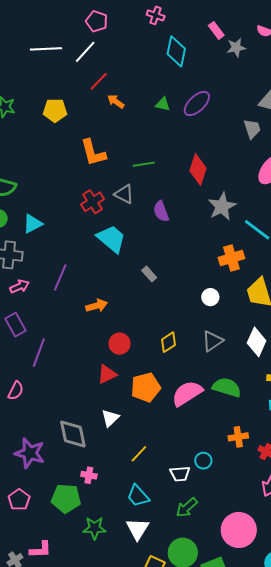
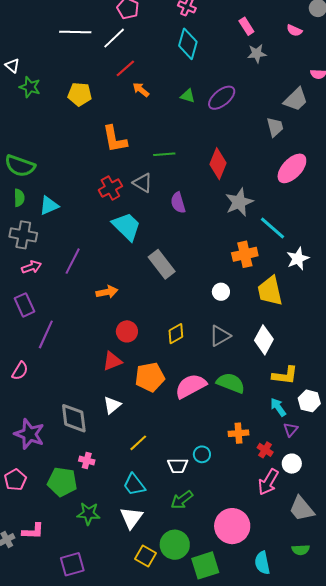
gray star: (236, 48) -> (257, 54), moved
cyan diamond: (176, 51) -> (188, 44), moved
gray rectangle: (149, 274) -> (162, 264), size x1.8

